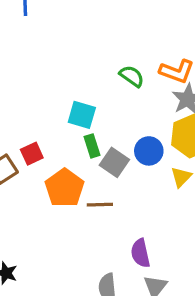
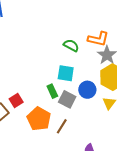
cyan square: (82, 115) -> (66, 73), moved
brown line: (100, 205) -> (62, 126), turned -49

